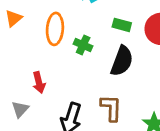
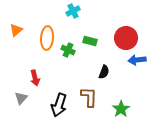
green rectangle: (122, 25) -> (90, 41), moved
black semicircle: (122, 61) -> (104, 72), moved, size x0.6

